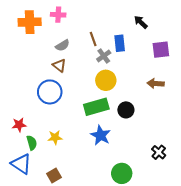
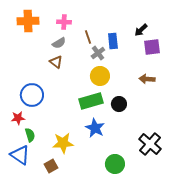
pink cross: (58, 15) -> (64, 22), moved
black arrow: (141, 22) -> (141, 30), moved, turned -88
blue circle: (50, 92) -> (32, 95), moved
yellow star: (55, 137) -> (63, 143), moved, size x1.5
black cross: (159, 152) -> (150, 144), size x1.6

